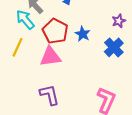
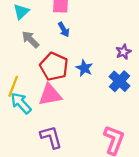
cyan arrow: (25, 20) -> (21, 103), moved

